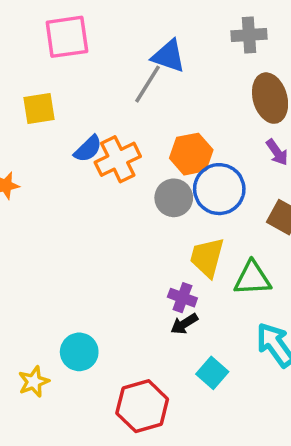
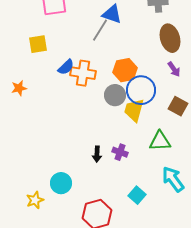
orange cross: (118, 159) -> (83, 73), turned 35
yellow trapezoid: (207, 257) -> (134, 110), moved
black arrow: (184, 324) -> (97, 154), moved, turned -56

